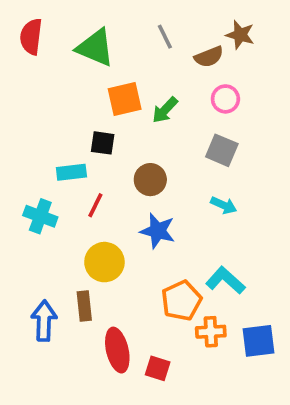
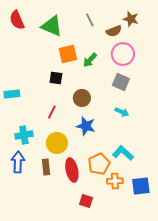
red semicircle: (31, 37) -> (17, 20), turned -30
pink circle: (225, 99) -> (123, 54), size x1.5
cyan rectangle: (71, 172) -> (12, 94), moved
cyan cross: (40, 216) -> (24, 135), moved, turned -30
blue arrow: (44, 321) -> (18, 162), moved
red ellipse: (117, 350) -> (72, 170), moved

